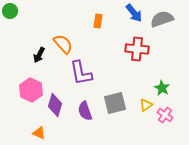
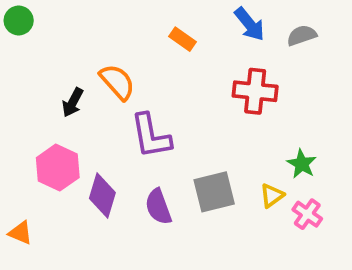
gray semicircle: (162, 19) -> (302, 35), size x0.7
orange rectangle: (98, 21) -> (182, 39), turned -64
orange triangle: (39, 133) -> (20, 233), moved

